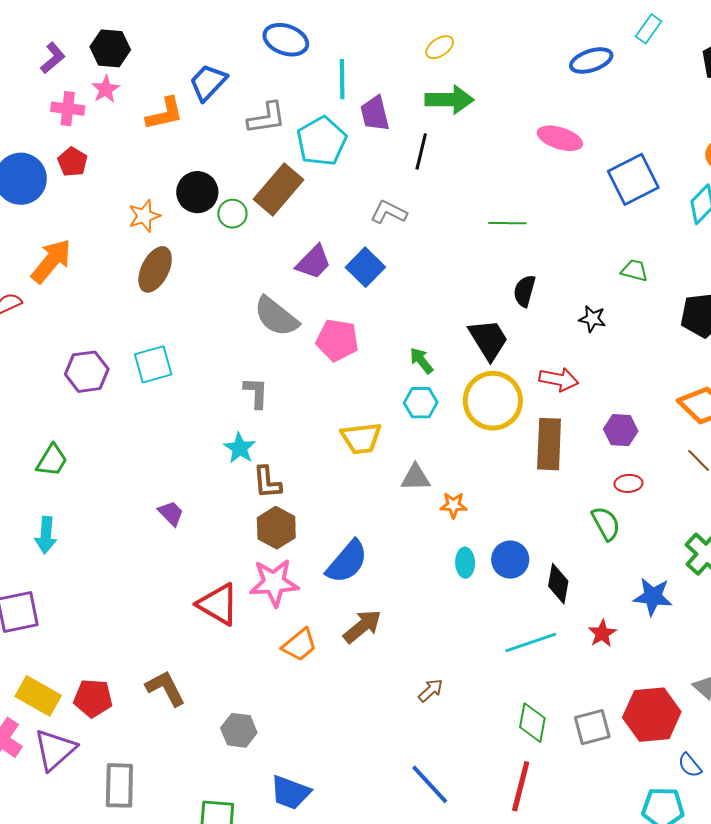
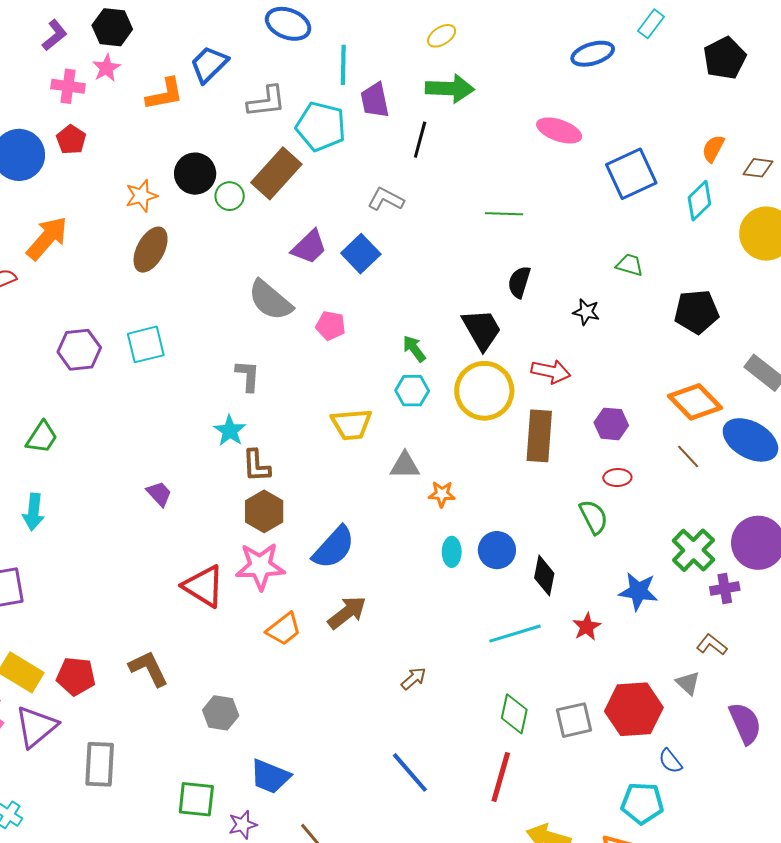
cyan pentagon: (322, 141) -> (321, 126), turned -30
pink pentagon: (337, 340) -> (331, 326), size x0.7

